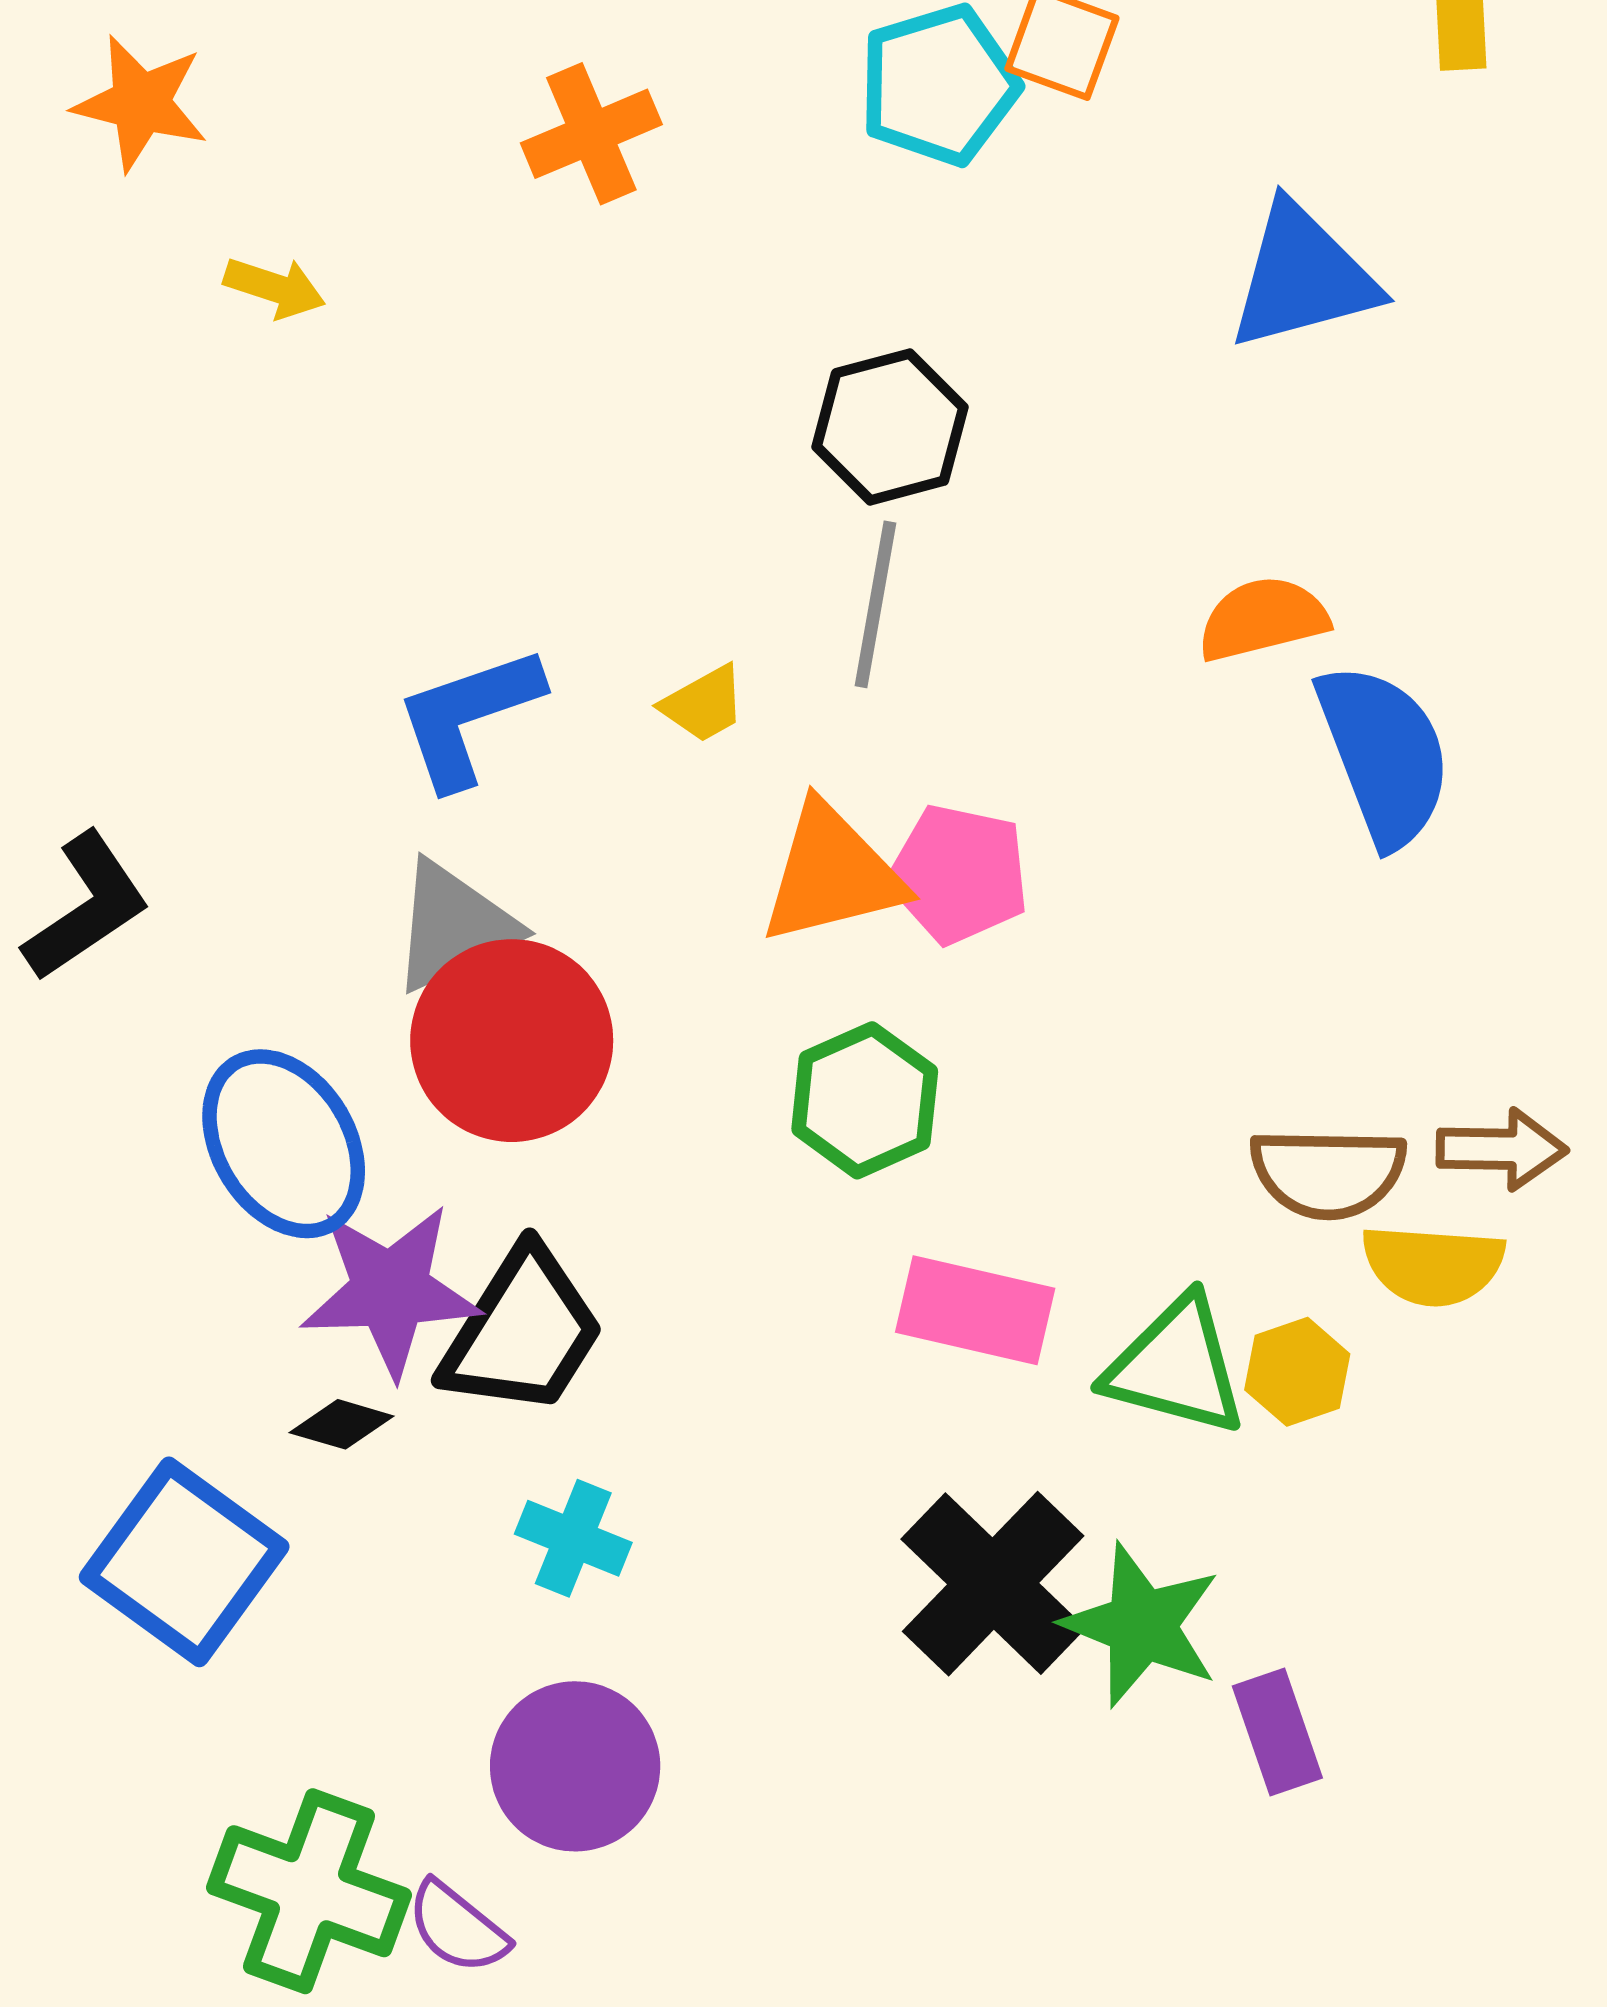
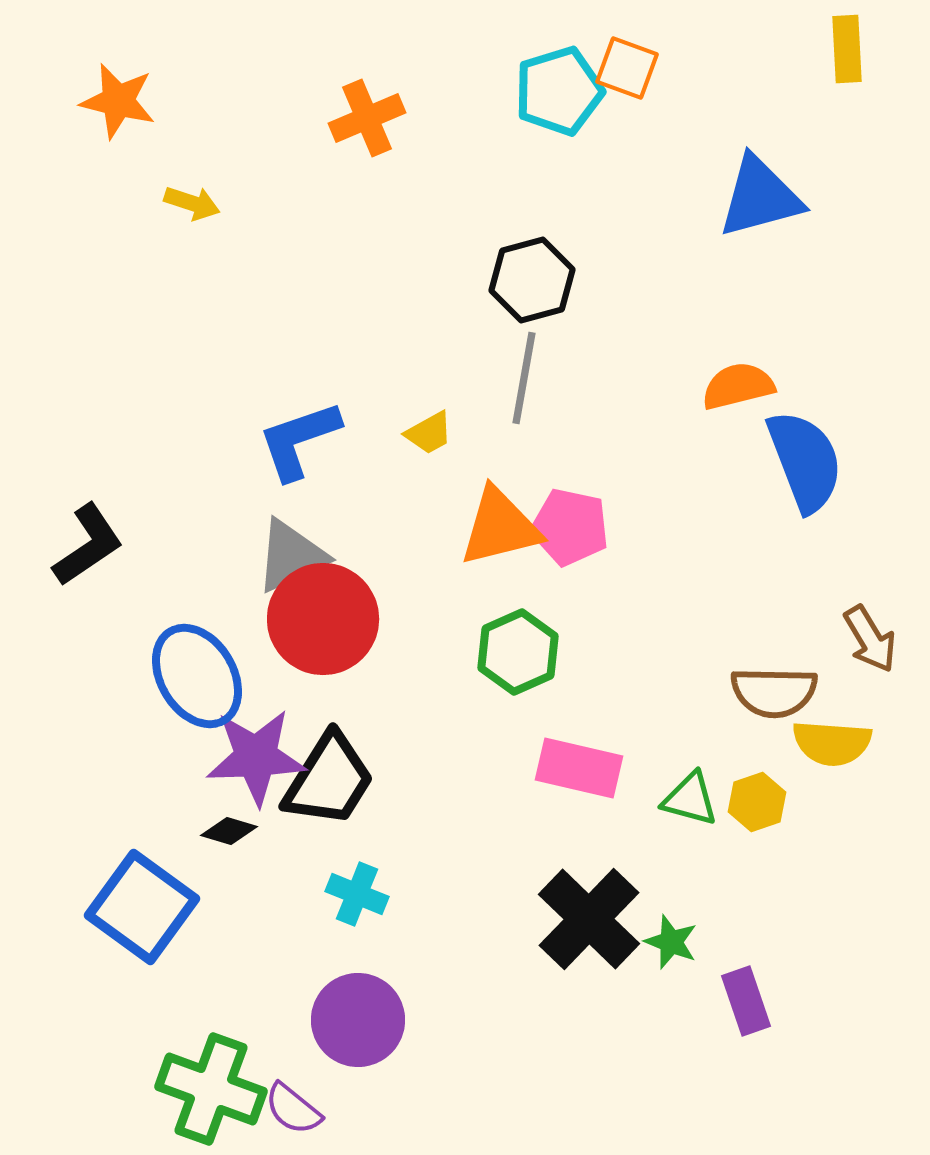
brown arrow: (1502, 1149) -> (870, 639), moved, turned 58
green triangle: (1176, 1366) -> (690, 799), size x0.7
green star: (1142, 1625) -> (671, 942), size x0.6

